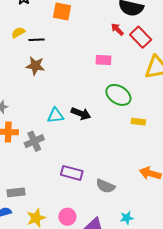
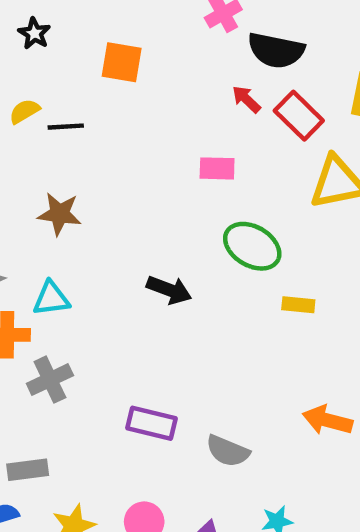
brown star: (35, 66) -> (59, 214), moved
cyan triangle: (56, 116) -> (51, 299), moved
gray cross: (34, 141) -> (50, 380), moved

